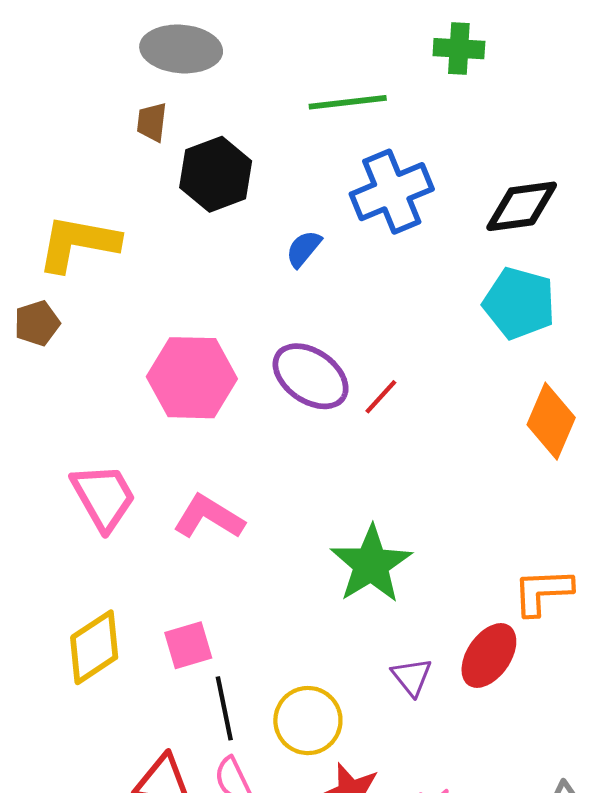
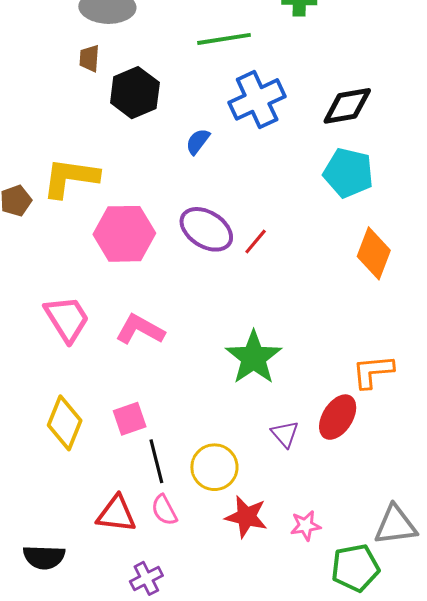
yellow L-shape: (78, 243) -> (70, 178), moved
yellow diamond: (94, 647) -> (65, 423), turned -32

